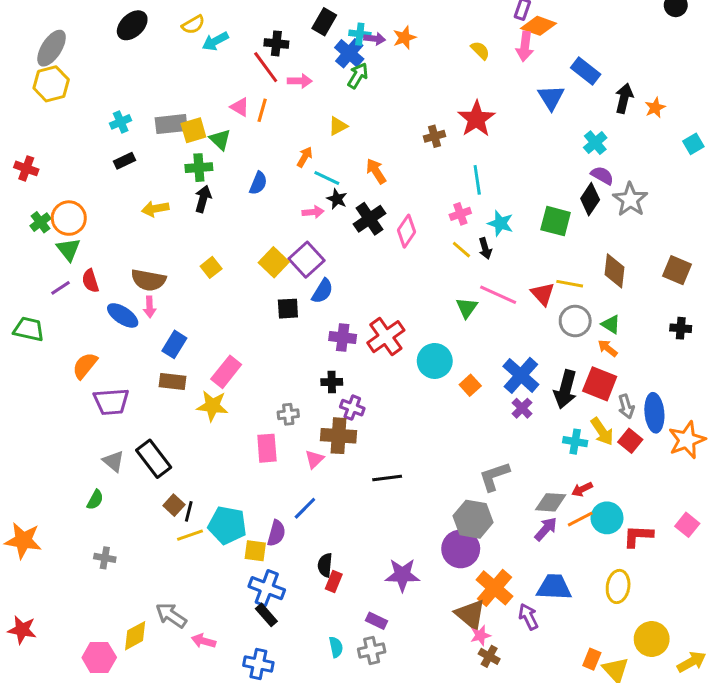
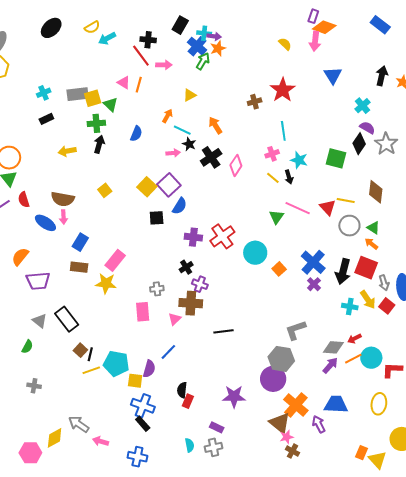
orange star: (404, 38) -> (218, 48), moved
blue rectangle: (586, 71) -> (380, 25), moved
black cross: (332, 382) -> (186, 267), turned -32

